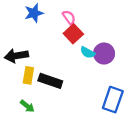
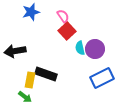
cyan semicircle: (88, 52) -> (80, 48), turned 48
yellow rectangle: (28, 75) -> (30, 80), moved
blue rectangle: (113, 100) -> (102, 78), moved, turned 45

